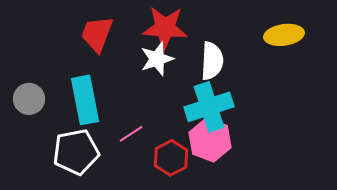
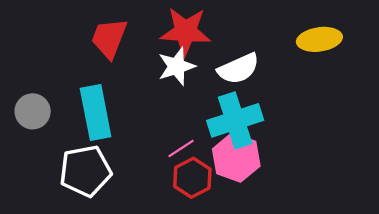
white semicircle: (212, 61) -> (238, 69), turned 63
pink line: (131, 134) -> (181, 149), moved

